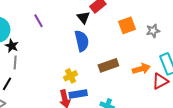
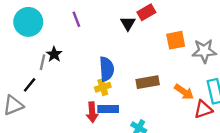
gray star: (153, 31) -> (204, 51), size x1.5
blue semicircle: (82, 41) -> (107, 69), moved
black star: (12, 46) -> (54, 54), moved
orange arrow: (141, 69) -> (184, 92), turned 42

